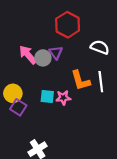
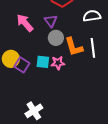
white semicircle: (100, 47) -> (92, 16), turned -30
gray circle: (43, 58) -> (56, 38), moved
purple square: (18, 107) -> (22, 65), moved

